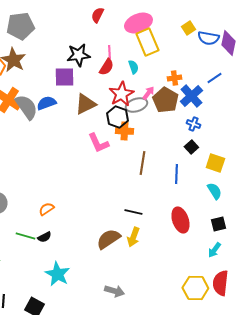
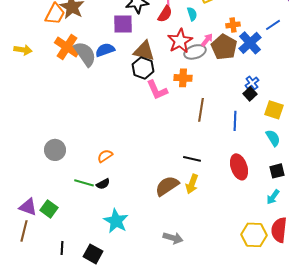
brown triangle: (85, 104) -> (144, 51), turned 40
black hexagon: (117, 117) -> (143, 68), moved
blue cross: (193, 124) -> (252, 83), moved, turned 32

